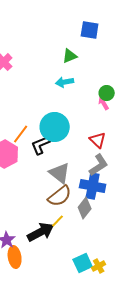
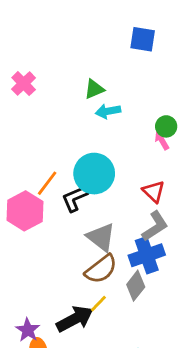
green triangle: (70, 56) -> (94, 89), moved
blue cross: (93, 186) -> (147, 255), turned -30

